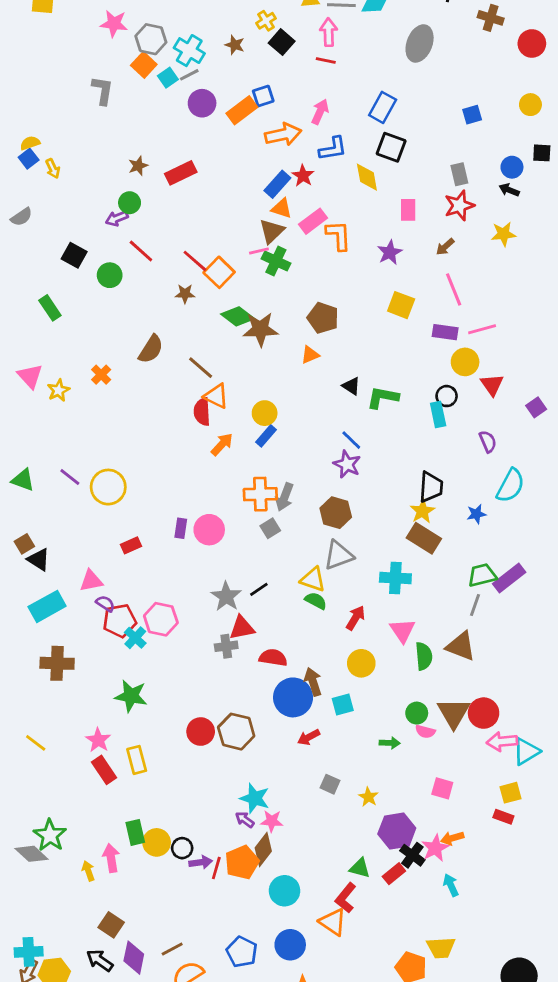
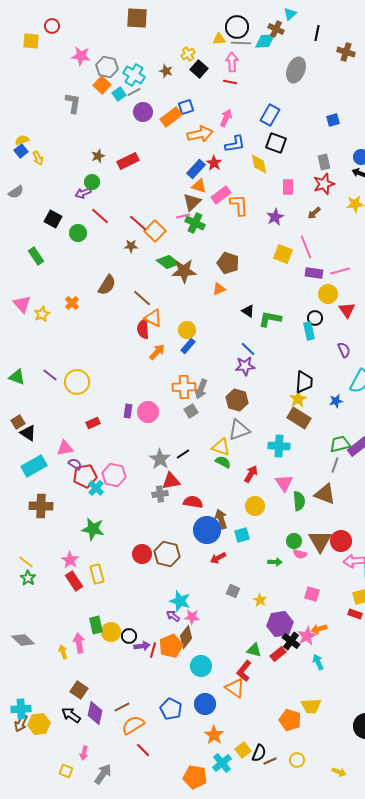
pink line: (454, 289) -> (306, 247), moved
purple star: (347, 464) -> (245, 366), turned -30
green star: (50, 835) -> (28, 578), moved, size x0.7

